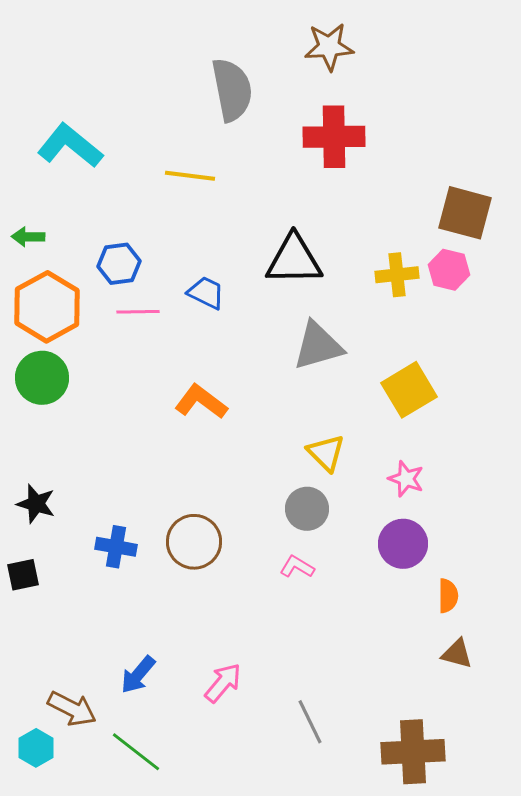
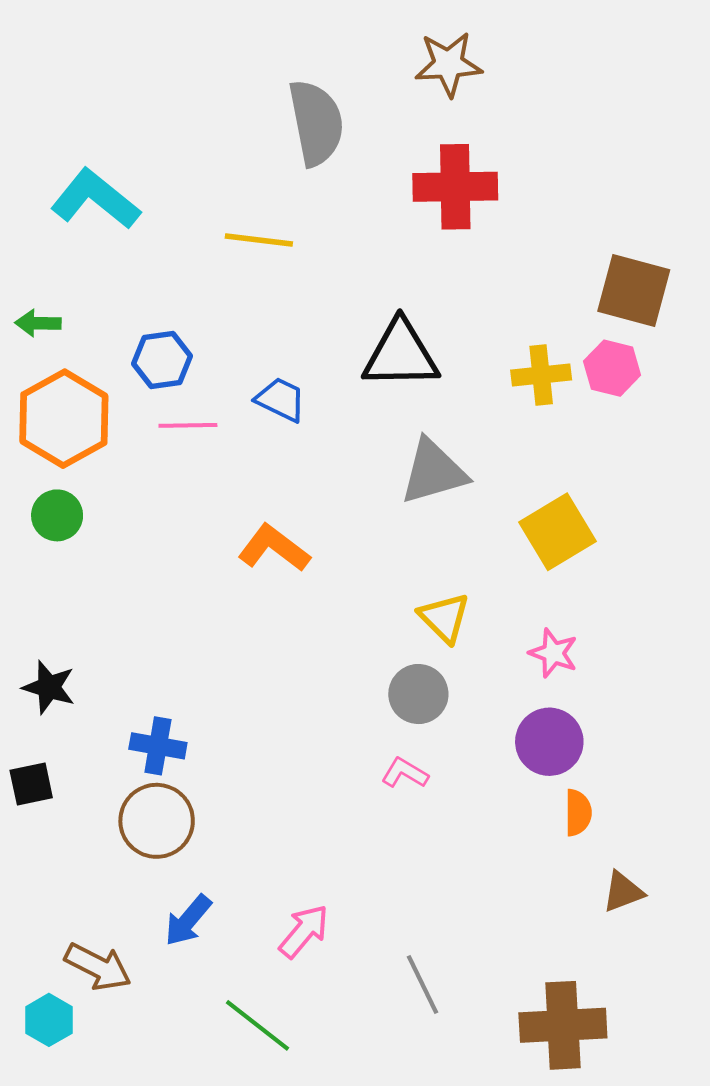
green circle: (42, 378) -> (57, 515), size x0.7
brown circle: (194, 542) -> (157, 821), moved
orange semicircle: (448, 596) -> (578, 813), moved
brown triangle: (457, 654) -> (623, 892), turned -36
green line: (136, 752) -> (258, 1025), moved

